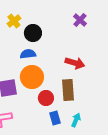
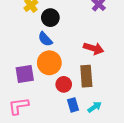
blue semicircle: (28, 54) -> (45, 39), turned -126
cyan arrow: (76, 120) -> (95, 107), turned 32

